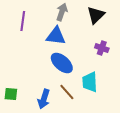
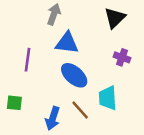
gray arrow: (62, 12) -> (54, 14), moved
purple line: (23, 21) -> (28, 60), moved
green square: (11, 94) -> (14, 103), moved

